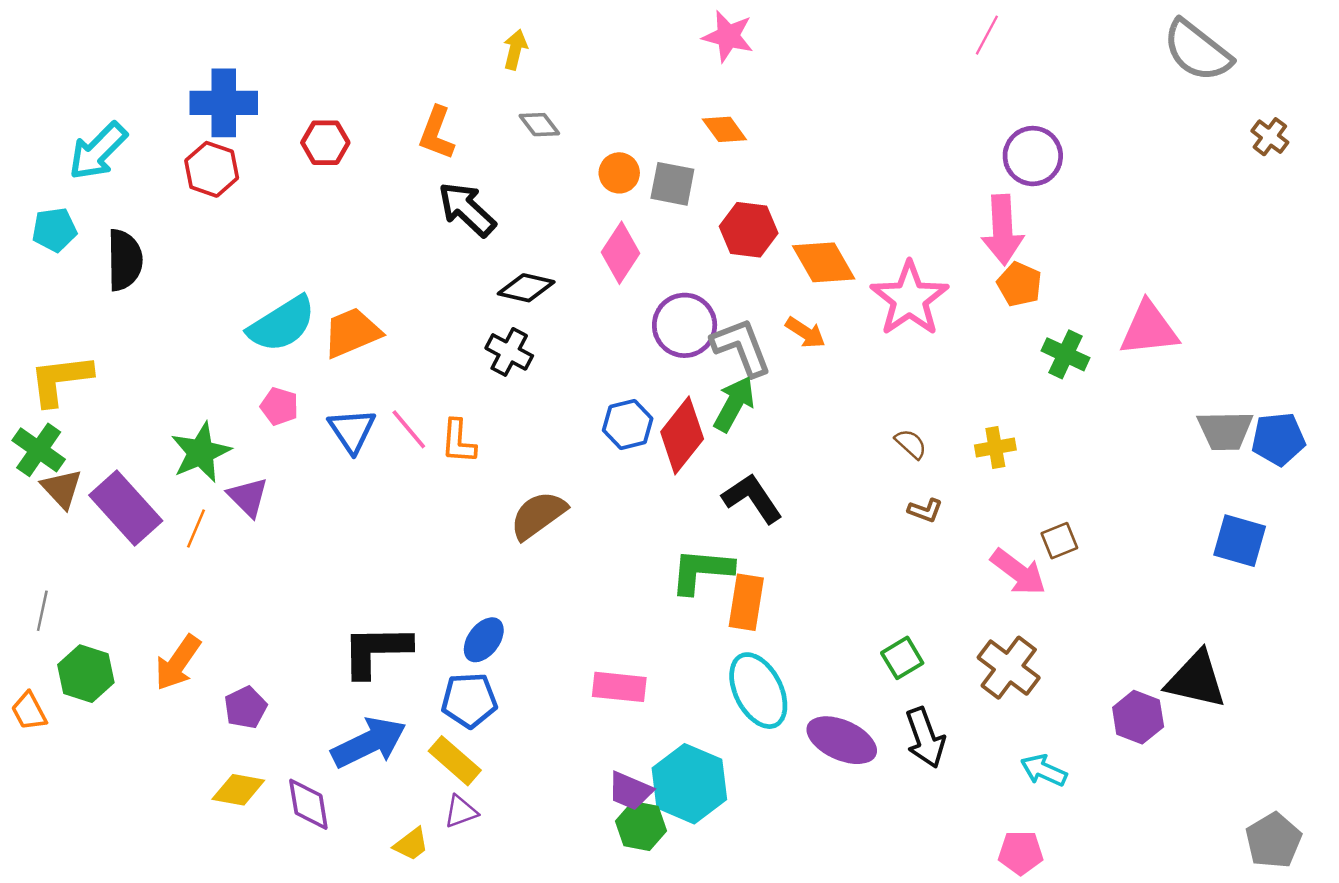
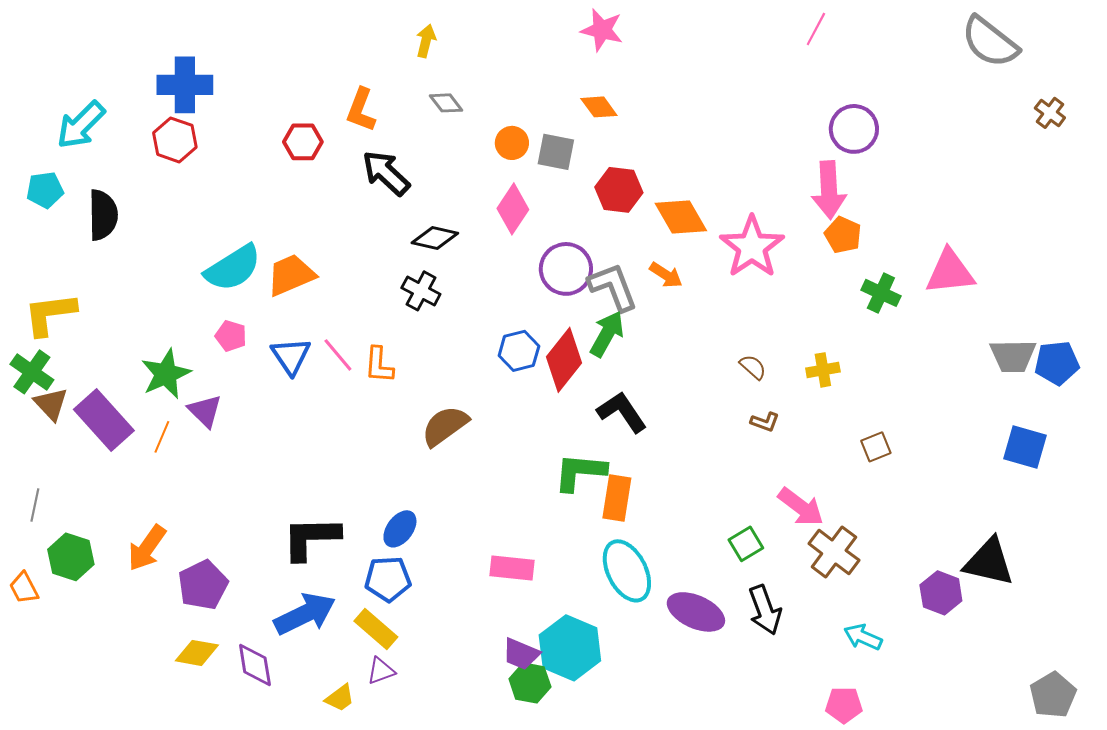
red hexagon: (325, 143) -> (303, 142), moved
pink arrow: (1018, 572) -> (801, 507), moved
purple pentagon: (246, 707) -> (203, 585), size x1.4

